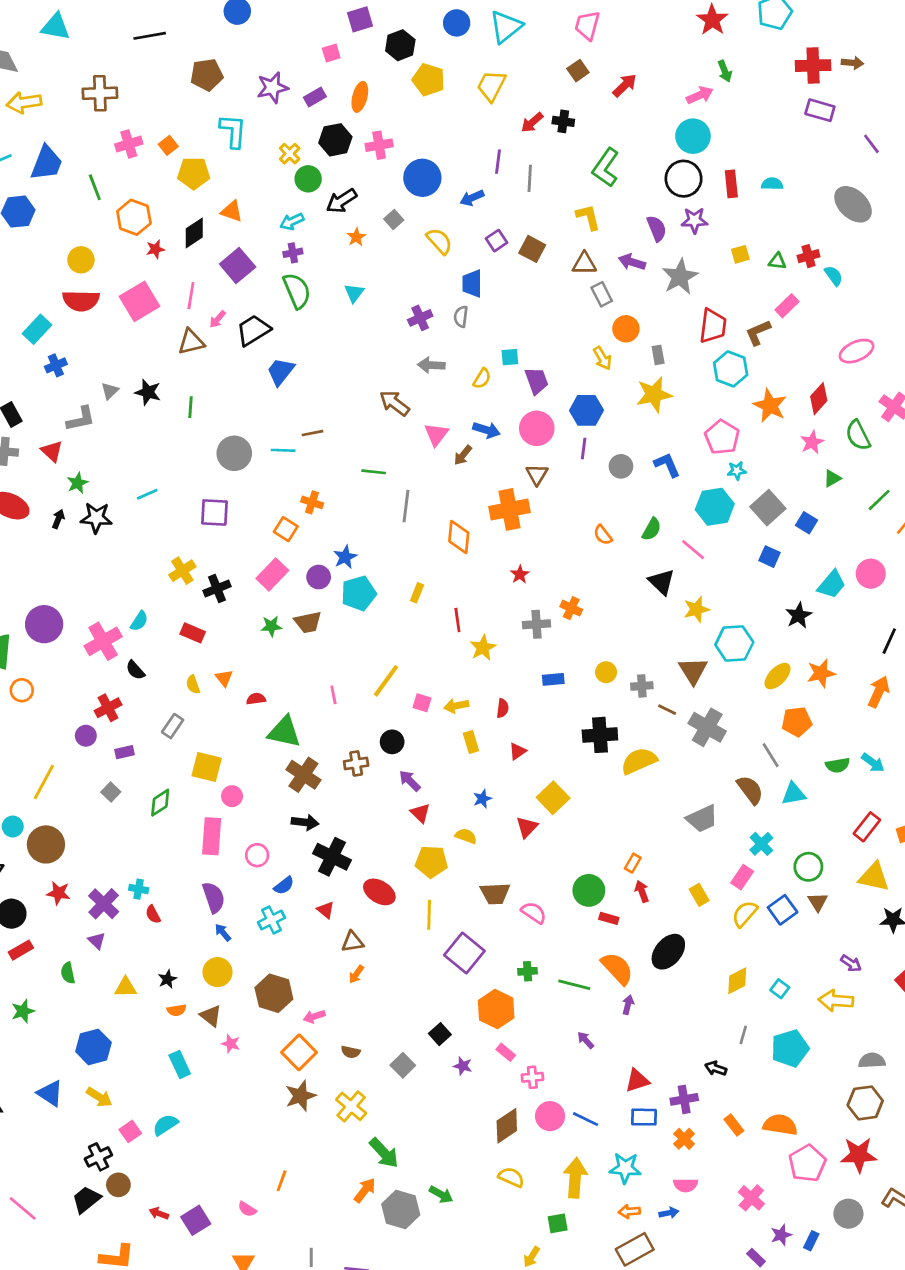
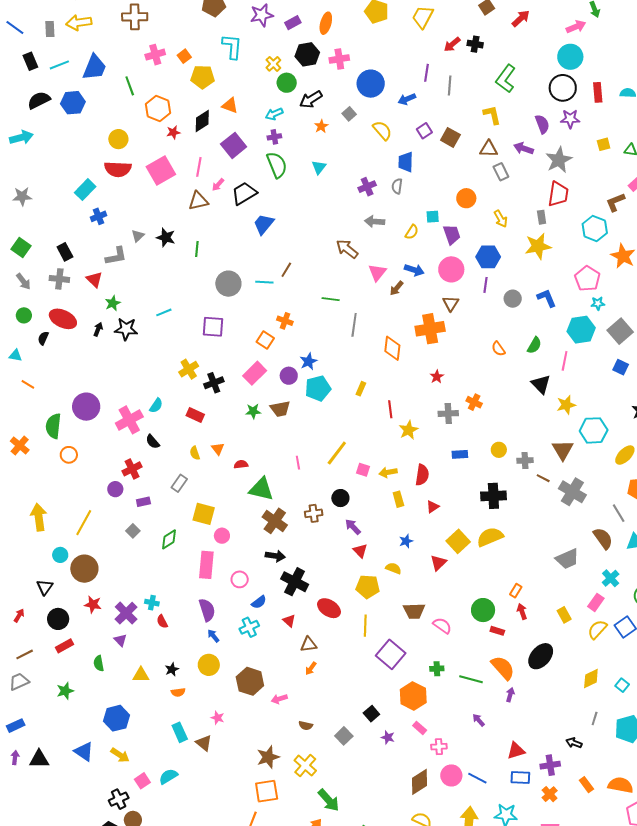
red trapezoid: (713, 326) -> (558, 194), moved
orange circle: (626, 329) -> (466, 198), moved
brown line: (312, 433) -> (286, 270), turned -49
pink line: (693, 550) -> (565, 361), turned 60
red semicircle: (503, 708) -> (422, 475), size x1.5
yellow semicircle: (639, 761) -> (490, 537), moved
brown triangle: (211, 1016) -> (204, 743), moved
orange square: (299, 1052) -> (267, 791), moved, turned 35

